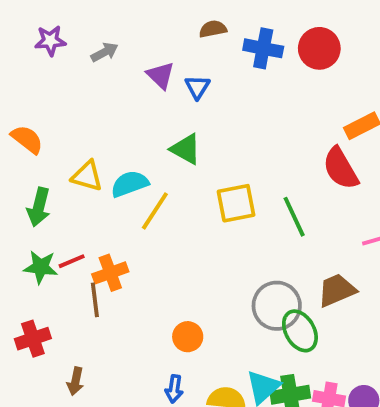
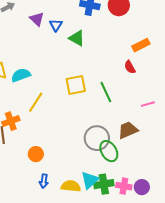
green triangle: (186, 149) -> (77, 38), moved
red semicircle: (341, 168) -> (130, 67), size x0.6
yellow line: (155, 211) -> (36, 102), moved
orange circle: (188, 337) -> (36, 154), moved

